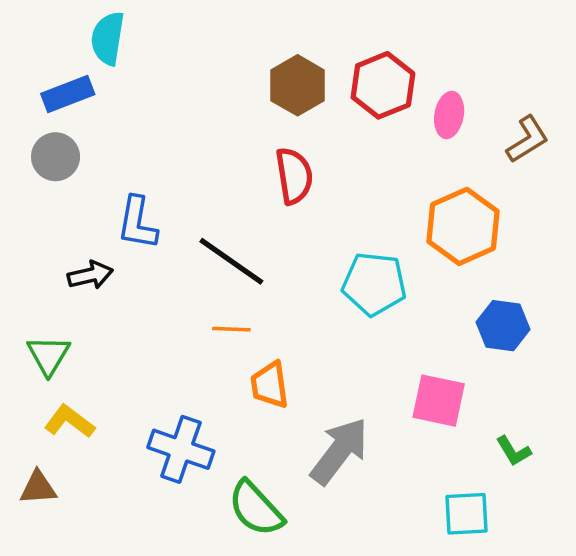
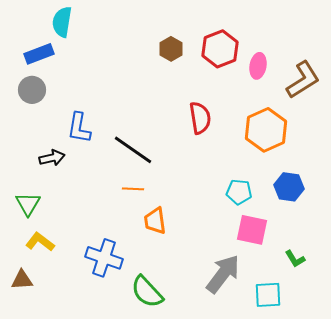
brown hexagon: (298, 85) -> (171, 49), size x0.7
brown L-shape: (527, 139) -> (303, 80), size x1.4
red semicircle: (294, 176) -> (200, 118), moved
cyan pentagon: (374, 284) -> (239, 192), moved, size x0.7
gray arrow: (339, 451) -> (223, 274), moved

